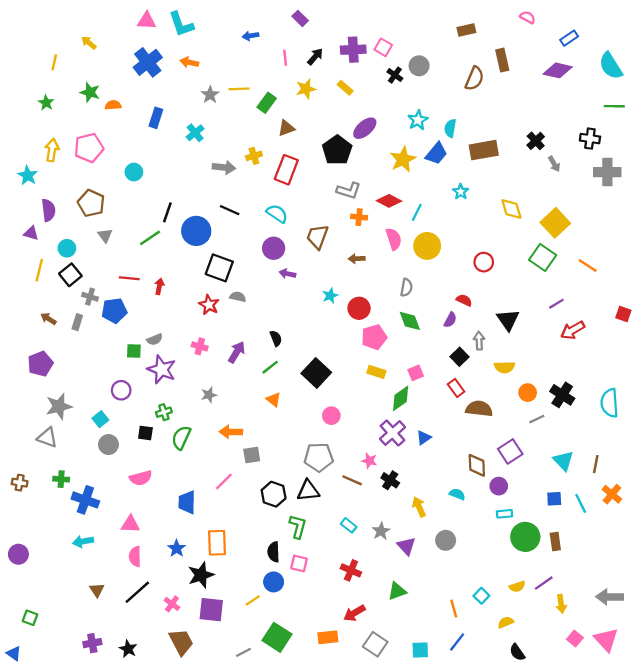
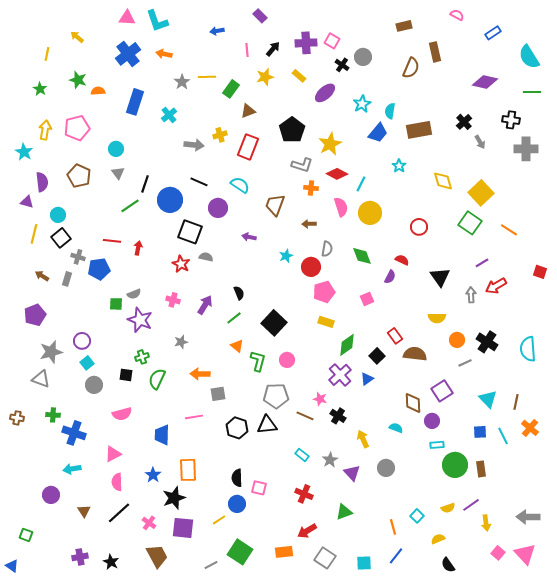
purple diamond: (558, 70) -> (485, 82), moved
blue rectangle: (156, 118) -> (135, 102), size x1.4
purple ellipse: (365, 128) -> (325, 93), moved
yellow star: (403, 159) -> (330, 144), moved
gray triangle: (105, 236) -> (118, 173), moved
purple circle: (274, 248) -> (218, 208), moved
gray semicircle: (406, 287) -> (327, 249), moved
green diamond: (410, 321) -> (362, 256), moved
gray arrow: (479, 341) -> (471, 295), moved
black square: (459, 357) -> (377, 356), moved
pink square: (416, 373) -> (367, 299), moved
purple circle: (121, 390) -> (82, 341), moved
pink line: (224, 481) -> (194, 417), turned 36
pink triangle: (130, 524) -> (113, 454), turned -30
green L-shape: (298, 526) -> (258, 361), moved
purple circle: (18, 554) -> (51, 495), moved

